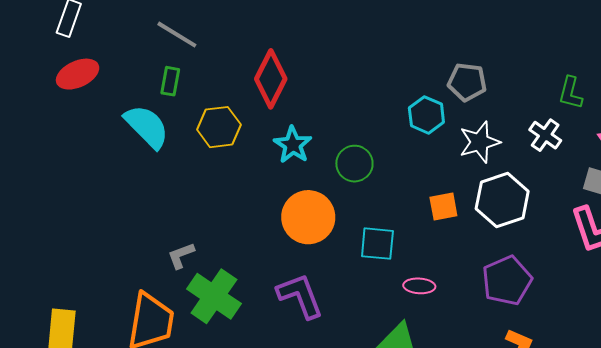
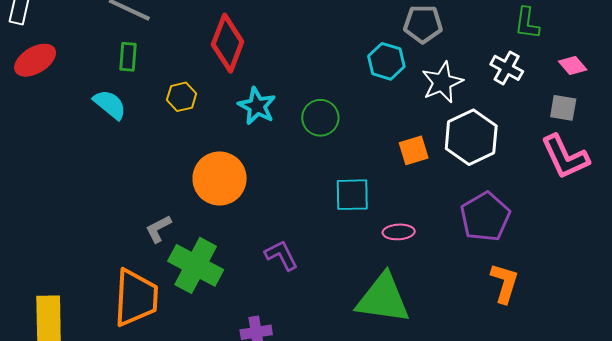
cyan semicircle: (147, 127) -> (110, 104), size x0.7
yellow hexagon: (219, 127) -> (182, 97), size x0.7
orange circle: (308, 217) -> (220, 178), moved
purple L-shape: (300, 296) -> (281, 255), size x0.7

